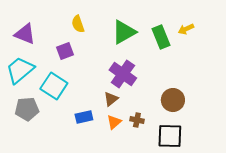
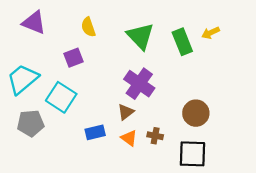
green triangle: (124, 32) -> (140, 36), turned -44
purple triangle: (25, 34) -> (34, 23), moved
orange triangle: (114, 122) -> (129, 138), turned -42

